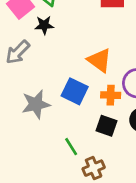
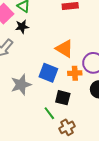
black square: (106, 126) -> (63, 98), moved

